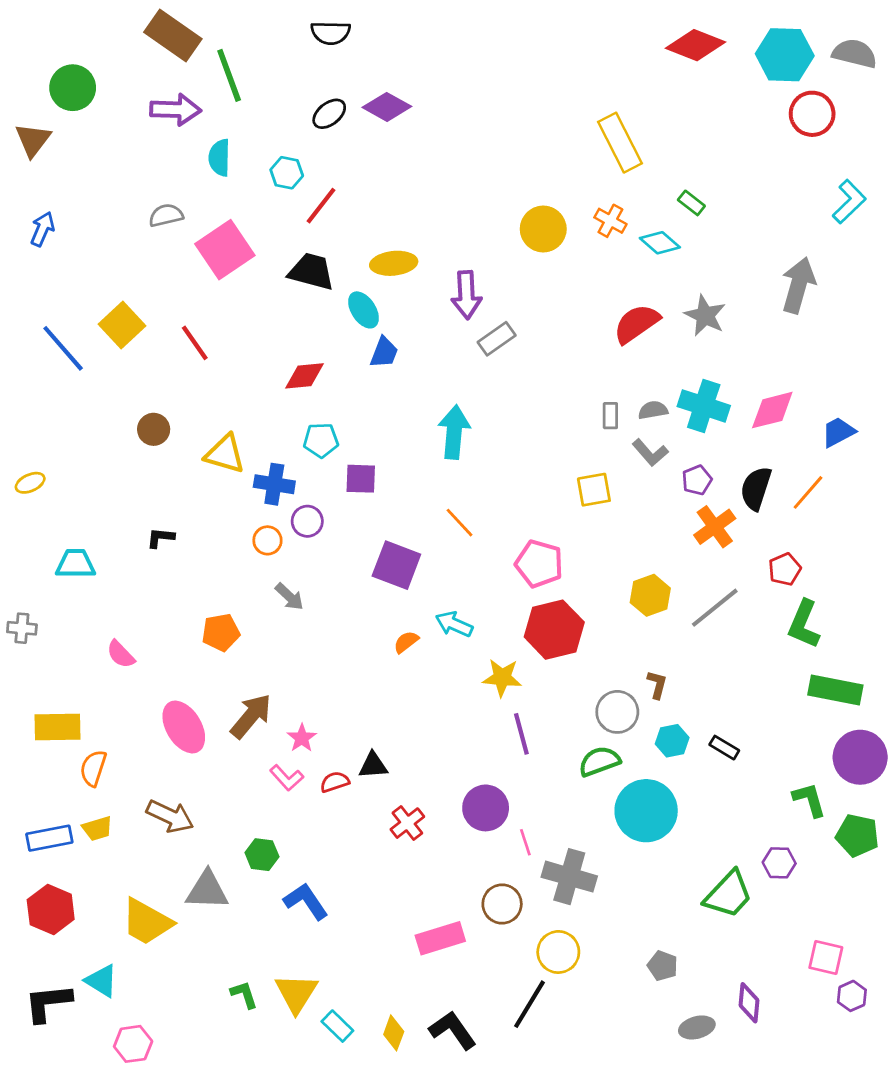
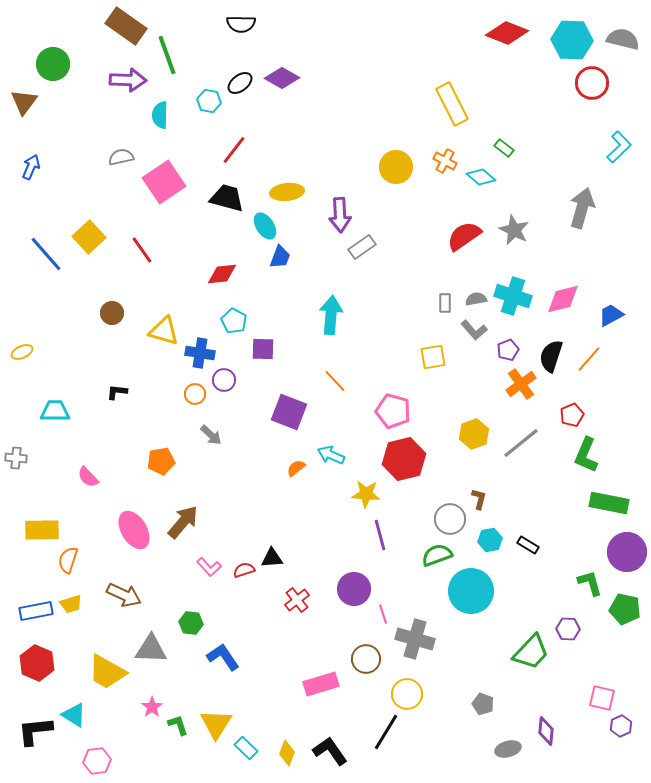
cyan hexagon: (287, 173) -> (209, 101), moved
cyan pentagon: (321, 440) -> (234, 321), turned 30
pink star: (302, 738) -> (152, 707), moved

